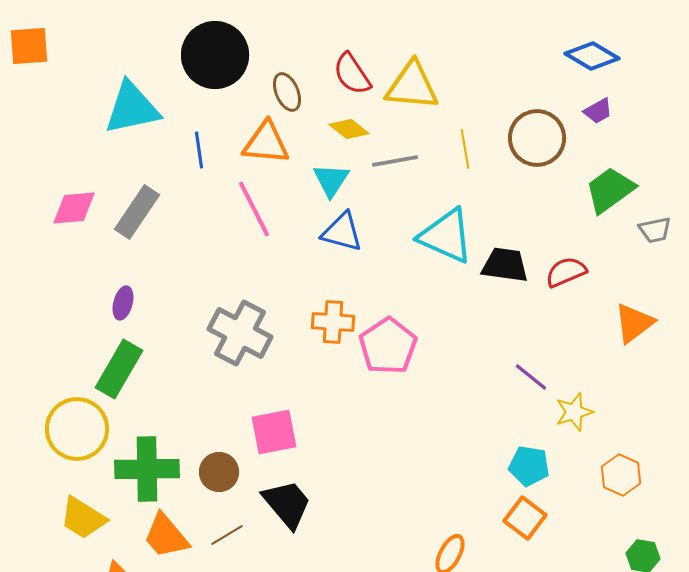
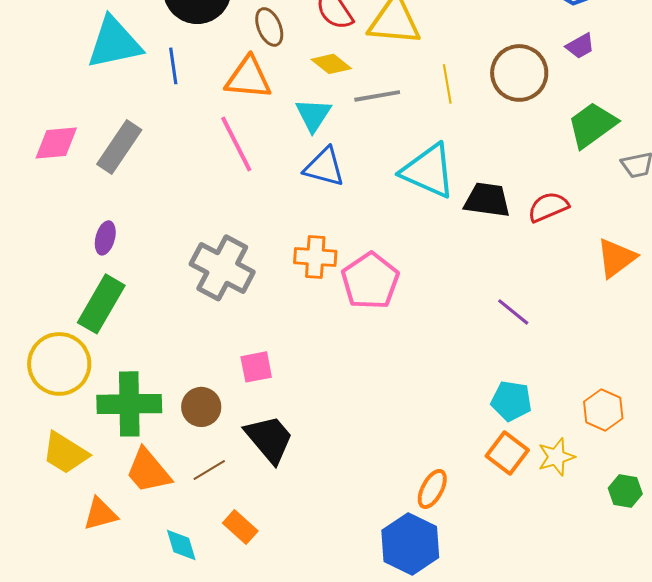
blue line: (199, 150) -> (173, 66), moved
yellow star: (574, 412) -> (556, 457), moved
pink square: (274, 432) -> (256, 367), size x0.7

